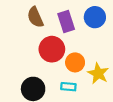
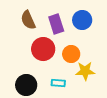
orange circle: (75, 62) -> (71, 54), moved
yellow star: (98, 73) -> (85, 71), turned -30

